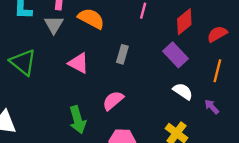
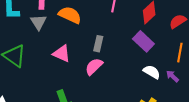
pink semicircle: (113, 101) -> (94, 66), moved
purple arrow: (212, 107) -> (172, 76), moved

